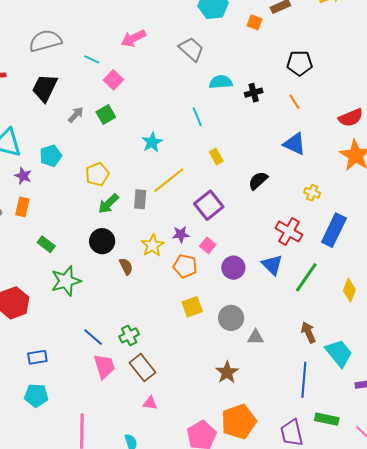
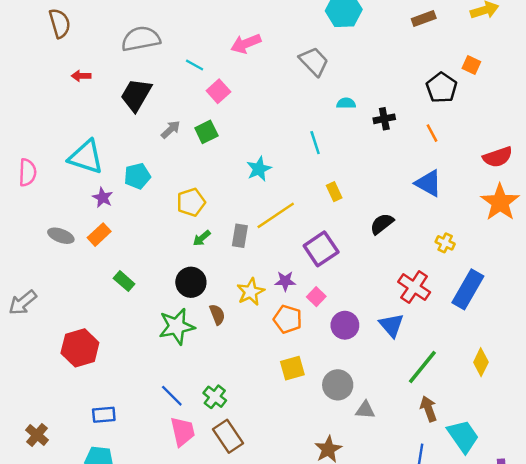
orange square: (255, 22) -> (471, 65), moved
black pentagon: (300, 63) -> (442, 88), turned 30
cyan semicircle: (221, 82) -> (346, 103), size x0.7
green arrow: (108, 204) -> (202, 238), size x0.7
orange rectangle: (22, 207) -> (99, 235), turned 30
green line: (306, 277) -> (422, 367), moved
green star: (66, 281) -> (177, 326), moved
green cross: (129, 335) -> (215, 397), turned -30

